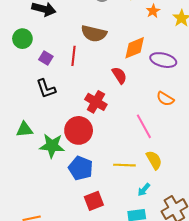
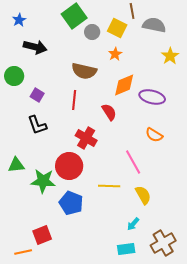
orange star: (153, 11) -> (115, 54), moved
red line: (73, 56) -> (74, 100), moved
yellow line: (124, 165) -> (109, 186), moved
red square: (94, 201) -> (42, 235), moved

